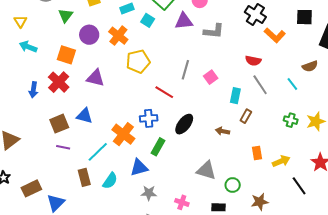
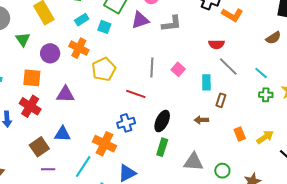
cyan line: (292, 84) -> (261, 73), moved
green rectangle: (158, 147) -> (162, 147), moved

